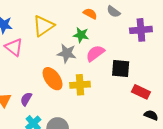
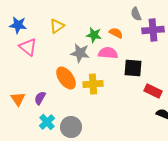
gray semicircle: (113, 12) -> (136, 14), moved, turned 32
orange semicircle: (90, 14) -> (116, 33), moved
yellow triangle: (43, 26) -> (57, 26), size x0.7
pink semicircle: (95, 53) -> (108, 53), turned 42

